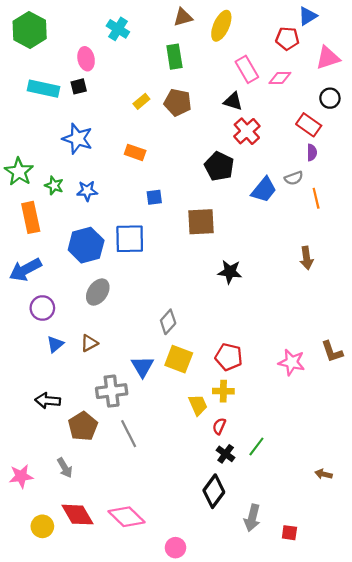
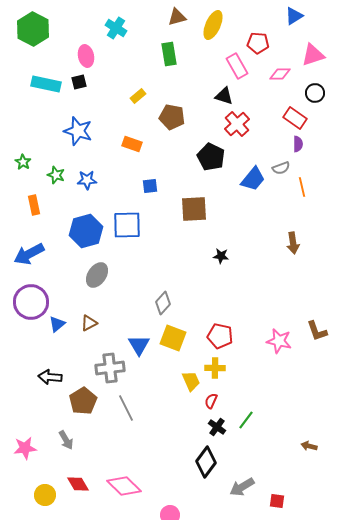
red pentagon: (287, 39) -> (258, 43), moved
pink diamond: (280, 78) -> (280, 74), moved
brown pentagon: (178, 102) -> (172, 117), moved
green star: (19, 172) -> (23, 162), size x0.6
orange rectangle: (31, 217) -> (34, 205), size x0.7
black star: (230, 272) -> (221, 256), size x0.7
purple circle: (42, 308) -> (31, 302), moved, size x1.5
red diamond: (78, 515) -> (78, 484), size x0.7
gray arrow: (252, 518) -> (242, 487), turned 45

